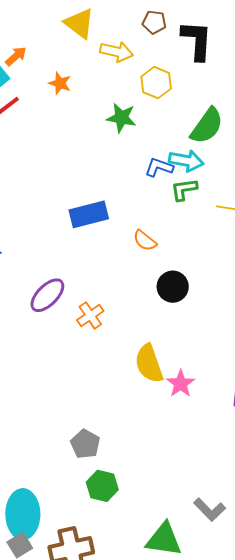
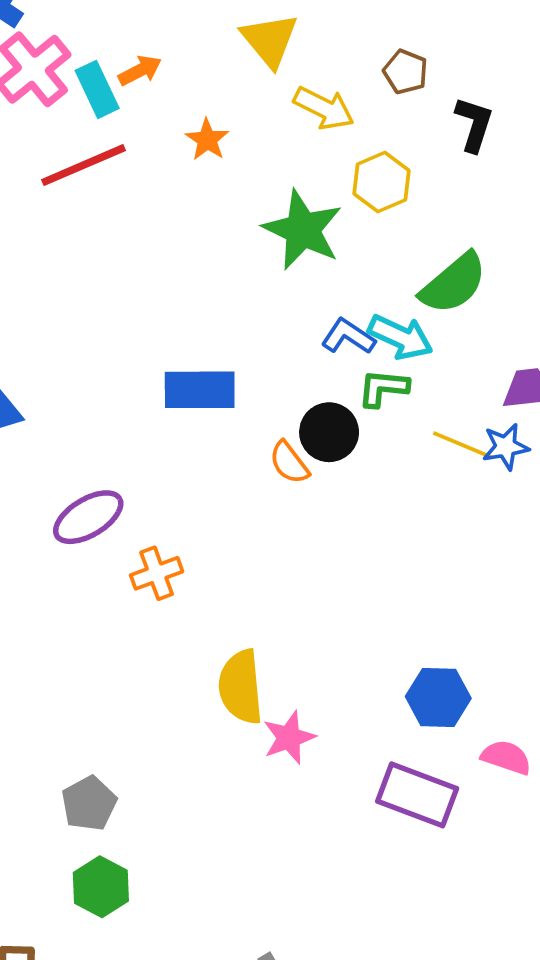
black L-shape: (197, 40) -> (474, 124), size x0.7
green star: (121, 118) -> (303, 230), size x1.4
black circle: (173, 287) -> (329, 432), moved

